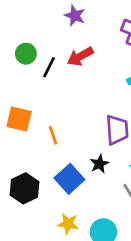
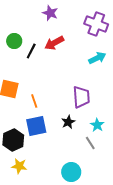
blue square: (69, 179) -> (36, 126), moved, turned 30
yellow star: (68, 224) -> (19, 166), moved

